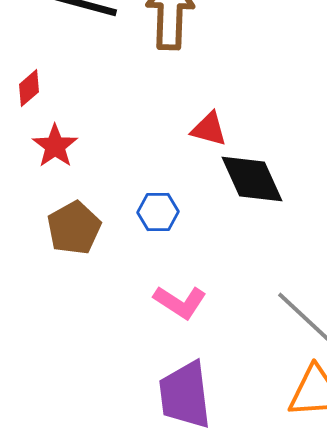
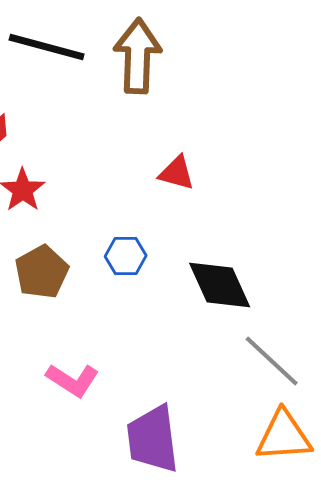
black diamond: (252, 179) -> (220, 285), moved
pink L-shape: (180, 302) -> (73, 380), moved

